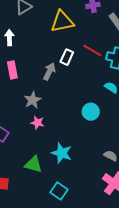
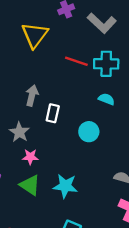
yellow triangle: (62, 22) -> (35, 35), turned -30
white rectangle: (67, 57) -> (53, 113), moved
green triangle: (33, 164) -> (30, 185), moved, turned 30

